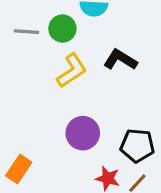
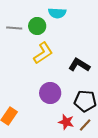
black L-shape: (120, 60) -> (79, 65), moved

